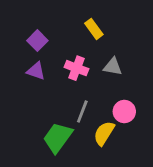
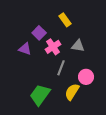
purple square: (37, 41) -> (39, 33), moved
pink cross: (76, 68) -> (53, 47), turned 35
gray line: (82, 112) -> (61, 68), moved

